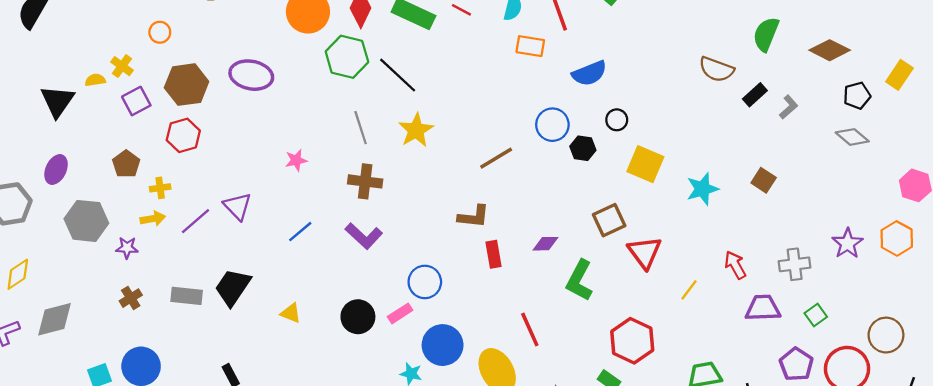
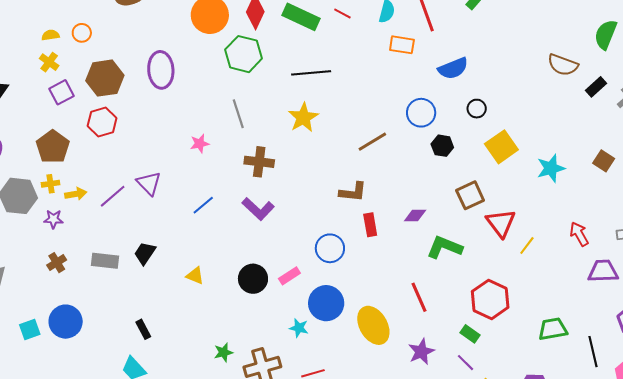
purple ellipse: (251, 75) -> (161, 70), turned 75
black line: (398, 75) -> (311, 73), moved, turned -48
yellow semicircle: (95, 80) -> (50, 35), moved
gray line: (361, 128) -> (238, 114), moved
black hexagon: (583, 148) -> (442, 146), moved
brown pentagon: (126, 164) -> (53, 147), size x1.4
yellow square: (645, 164) -> (501, 147), turned 32
yellow cross: (160, 188) -> (51, 184), moved
green L-shape: (579, 280) -> (444, 247), turned 84
blue circle: (425, 282) -> (330, 248), moved
black trapezoid: (233, 287) -> (145, 253), size x0.7
yellow line: (689, 290) -> (527, 245), moved
red line: (530, 329) -> (419, 297), moved

